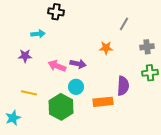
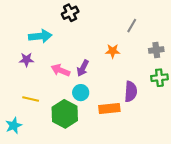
black cross: (56, 12) -> (70, 13), moved, turned -35
cyan arrow: (38, 34) -> (40, 36), size x1.5
purple arrow: (78, 64) -> (83, 68), turned 105

